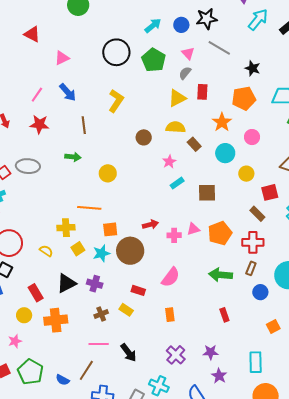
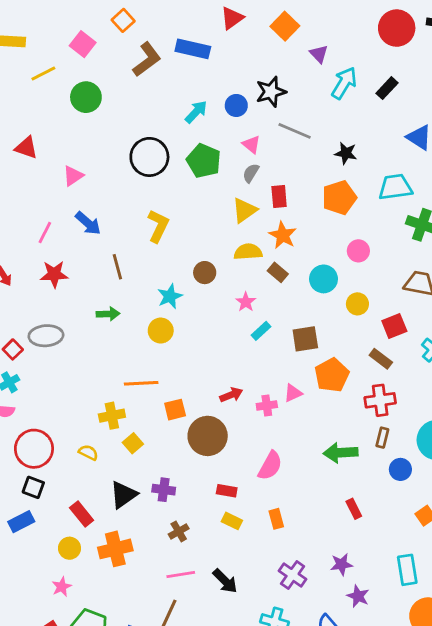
orange star: (222, 122) -> (283, 235), moved
orange pentagon: (220, 233) -> (332, 375), moved
cyan star: (101, 253) -> (170, 296), moved
yellow rectangle: (126, 310) -> (232, 521), moved

